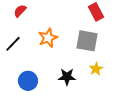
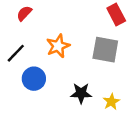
yellow star: (96, 69) -> (111, 102), moved
blue circle: (28, 81) -> (34, 79), moved

